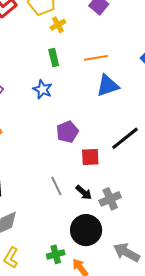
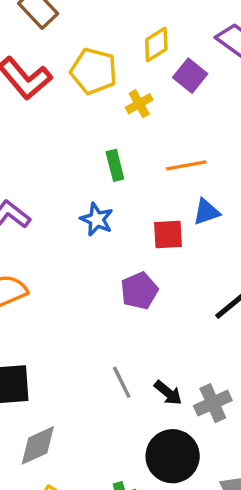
yellow cross: (58, 25) -> (139, 104), moved
blue triangle: (108, 86) -> (206, 212), size x0.7
red square: (90, 157) -> (168, 235), moved

